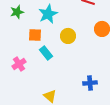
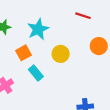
orange square: (35, 35) -> (24, 53), turned -32

